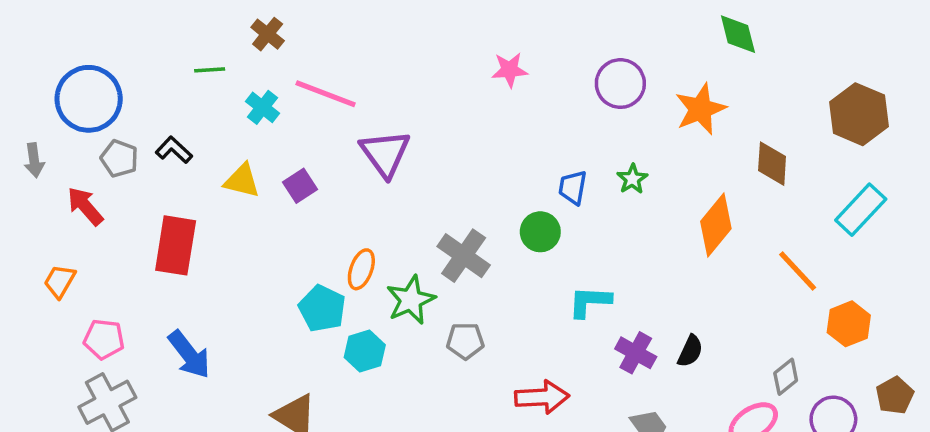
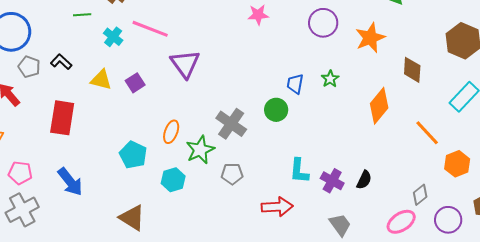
cyan L-shape: (590, 302) -> (299, 171), moved, turned -88
cyan pentagon: (322, 308) -> (133, 155), moved

